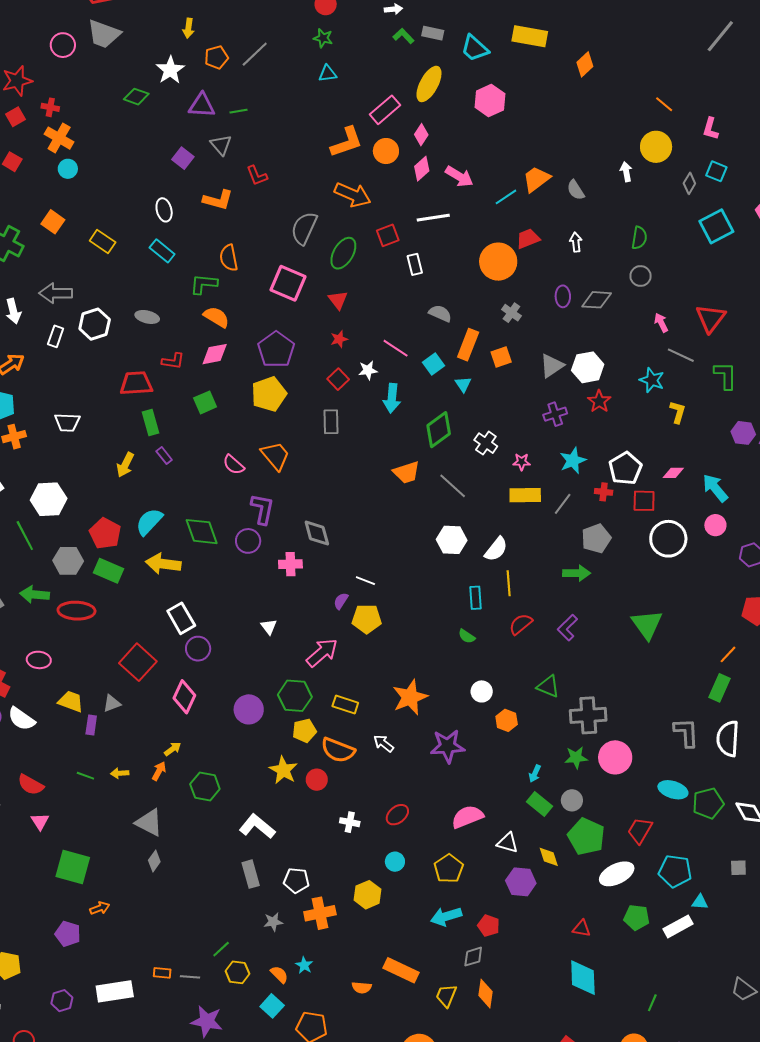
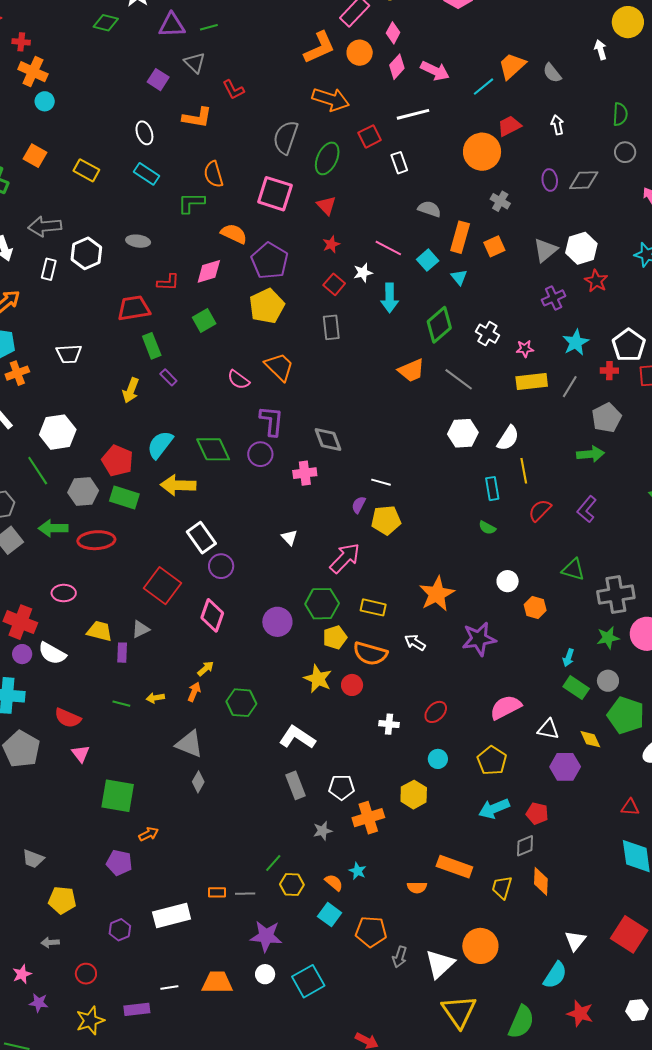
orange semicircle: (216, 317) -> (234, 234), moved

